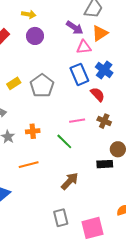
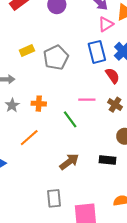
pink triangle: (84, 47) -> (106, 24), turned -35
black rectangle: (105, 164) -> (108, 160), moved
orange line: (29, 165) -> (29, 138), turned -36

